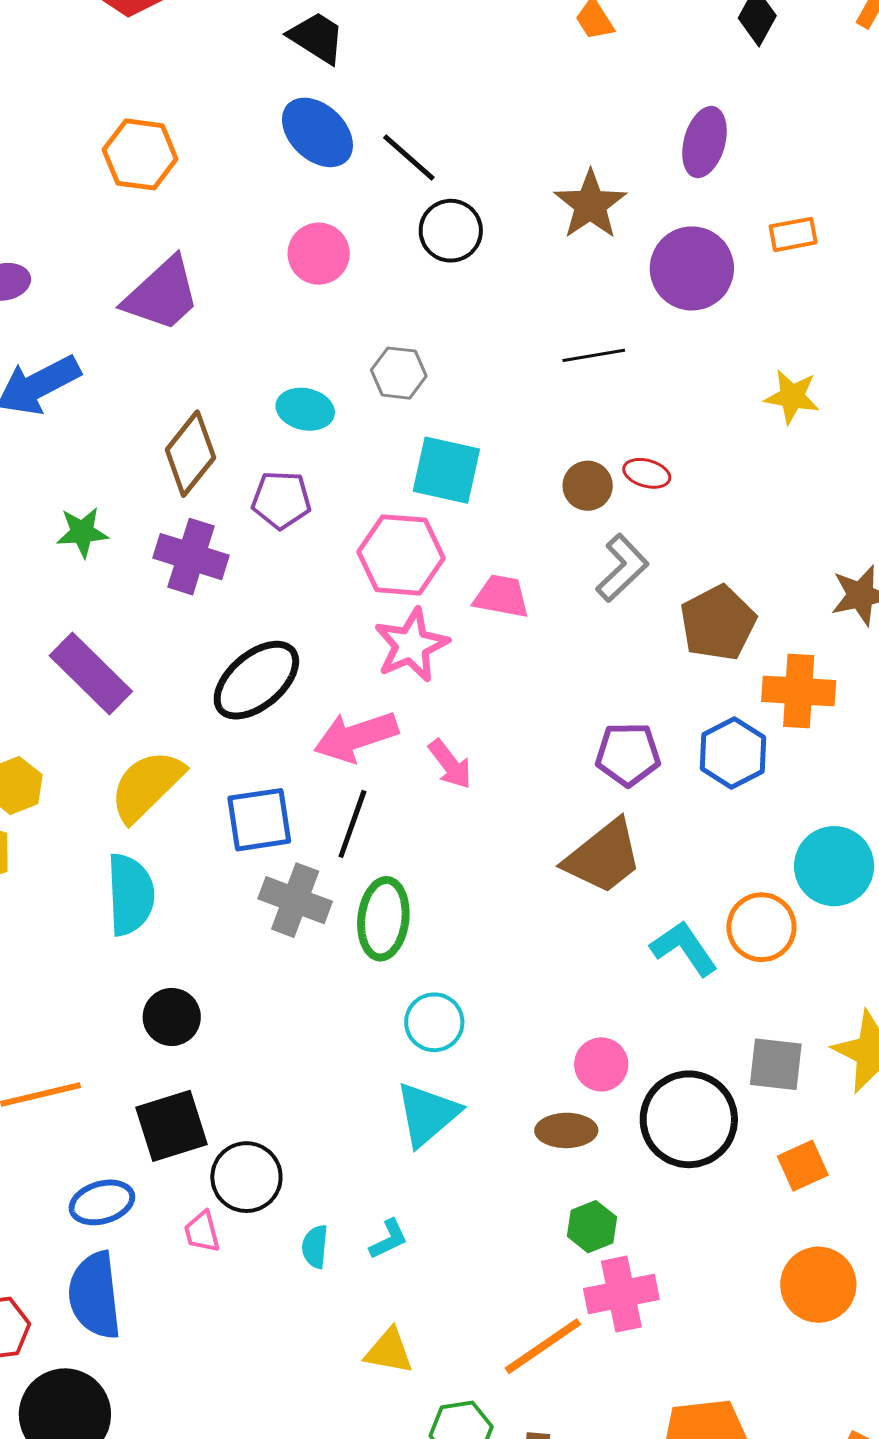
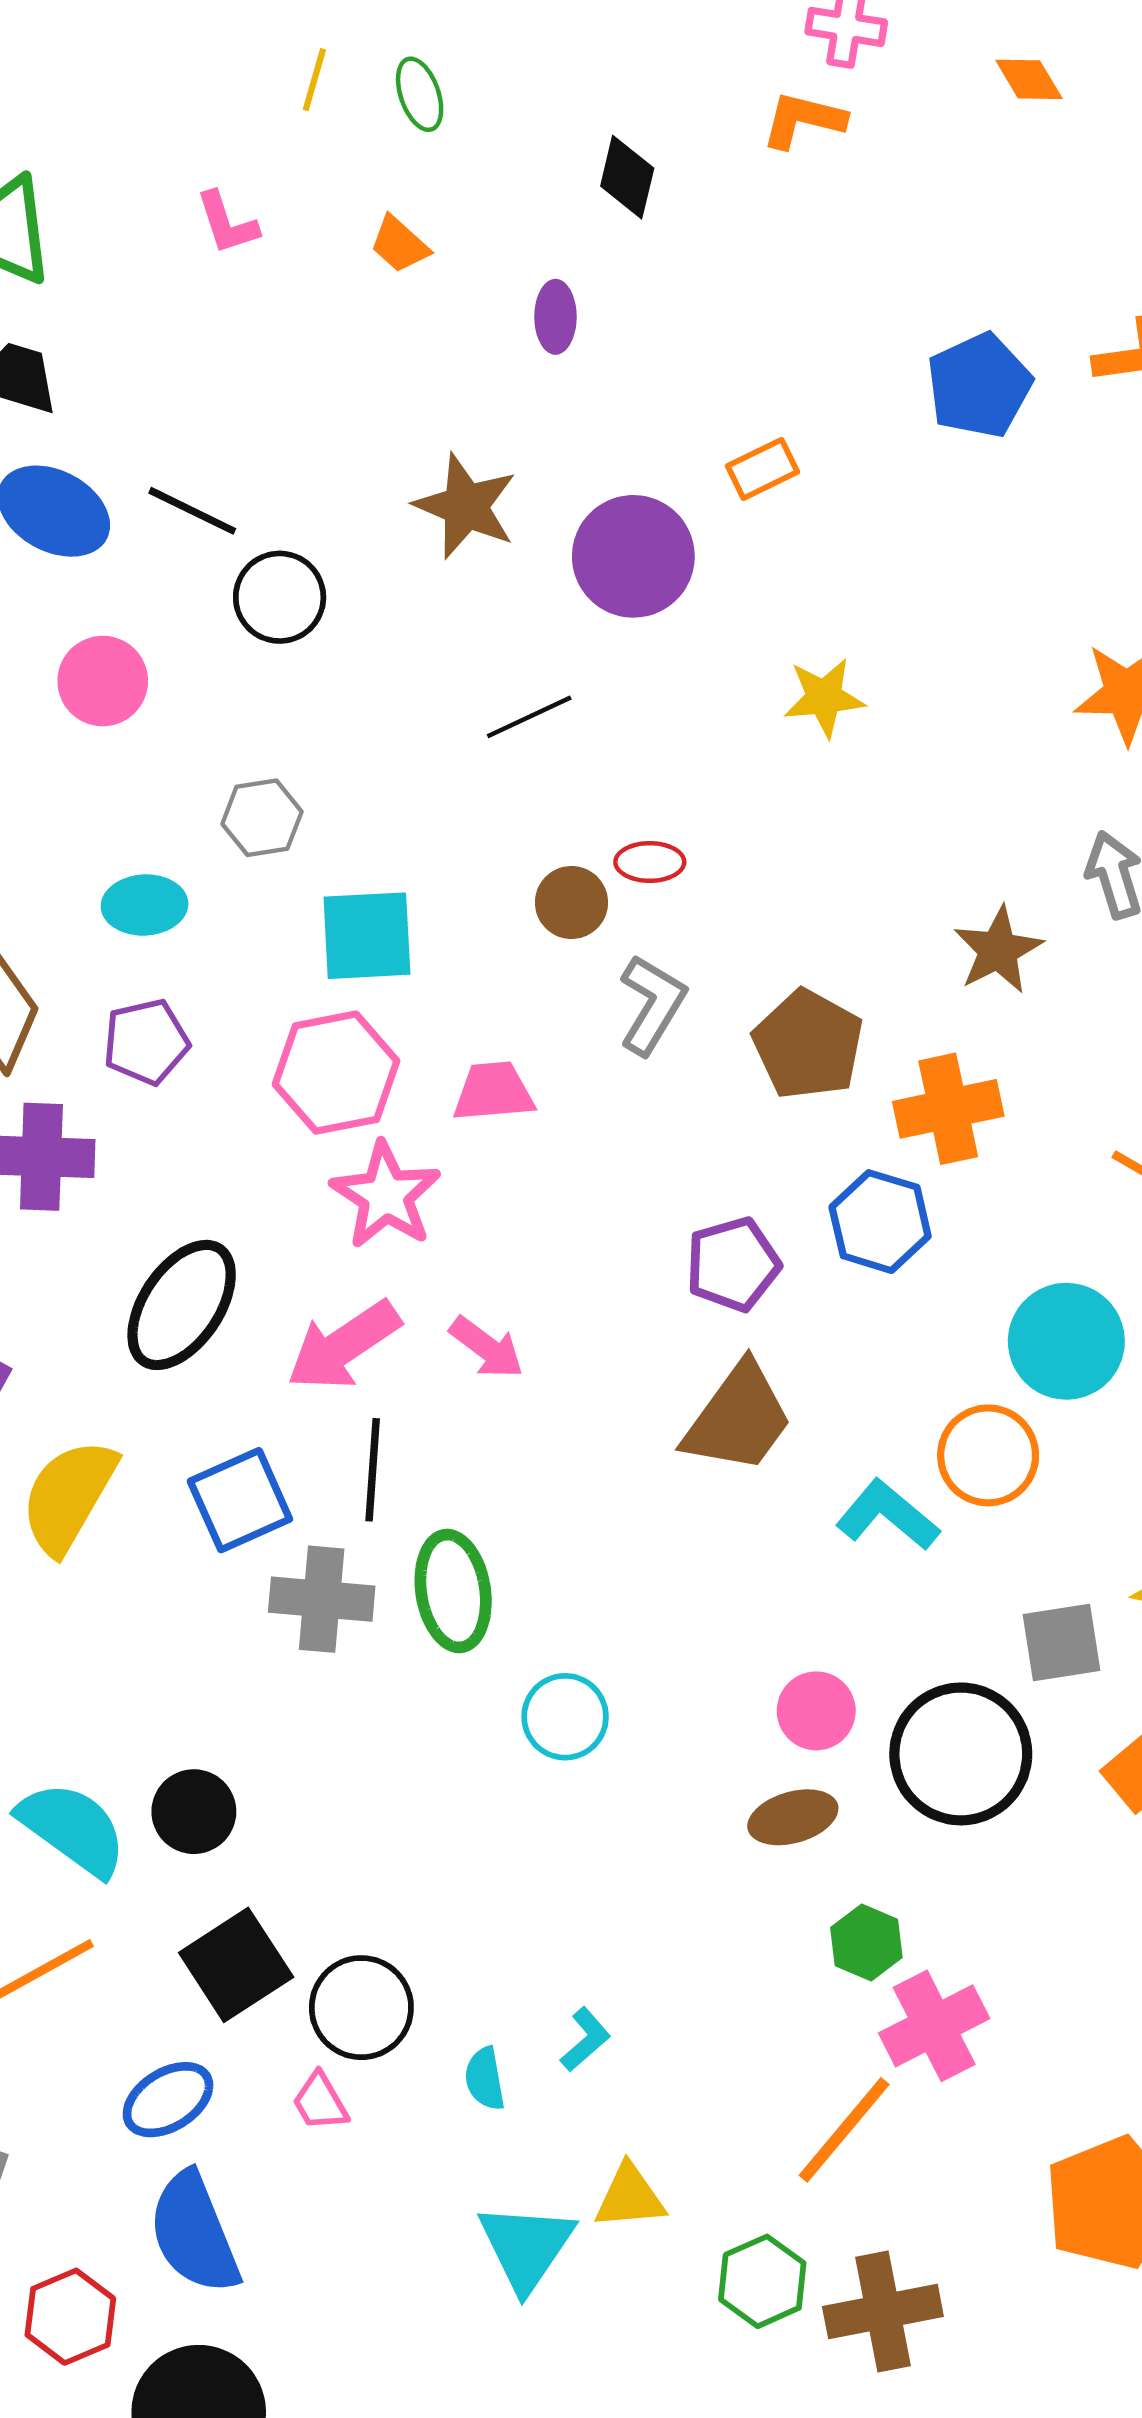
purple ellipse: (704, 142) -> (555, 317), moved, size x0.7
cyan semicircle: (130, 895) -> (72, 1829), moved, turned -36
cyan triangle: (427, 1114) -> (526, 2247), moved

